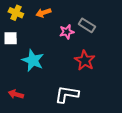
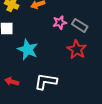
gray rectangle: (87, 25) -> (80, 25), moved
white L-shape: (67, 94) -> (46, 81), moved

